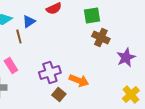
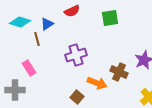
brown cross: (101, 38) -> (119, 72), moved
purple cross: (50, 72) -> (76, 55), moved

